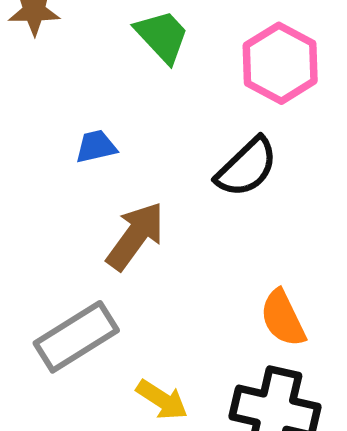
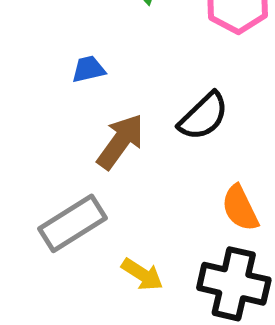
black semicircle: (247, 167) -> (203, 116), moved

